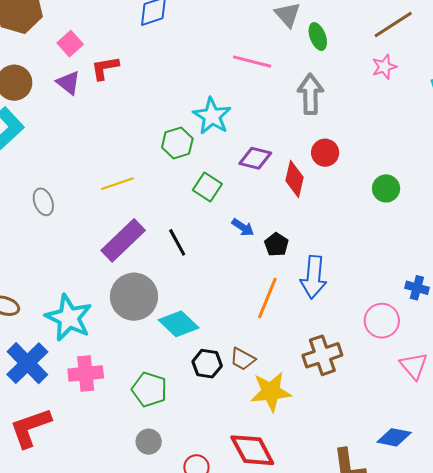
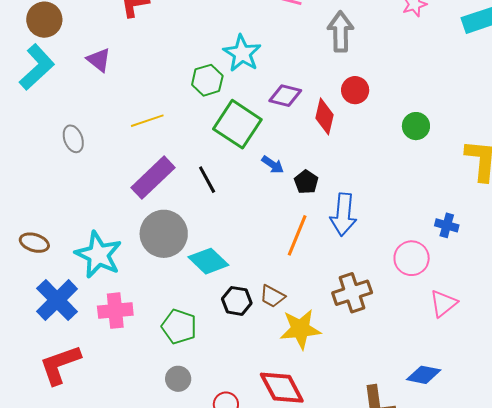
purple triangle: (68, 83) -> (99, 60), moved
green square: (207, 187) -> (237, 124), size x1.6
pink triangle: (414, 366) -> (443, 303), turned 32

